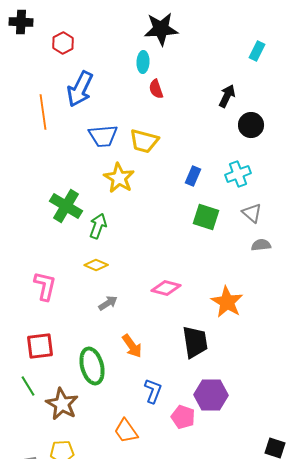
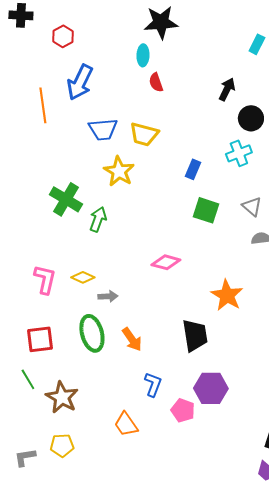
cyan cross: (238, 174) -> (239, 153), moved
yellow diamond: (96, 265) -> (83, 277), moved
pink diamond: (166, 288) -> (166, 262), moved
gray arrow: (108, 303) -> (108, 296), turned 30
green ellipse: (92, 366) -> (92, 333), moved

